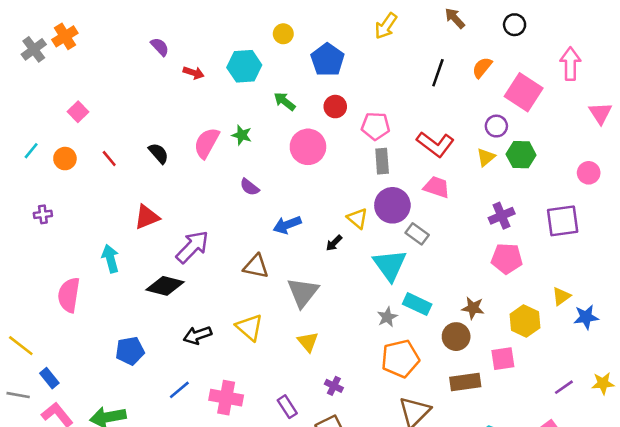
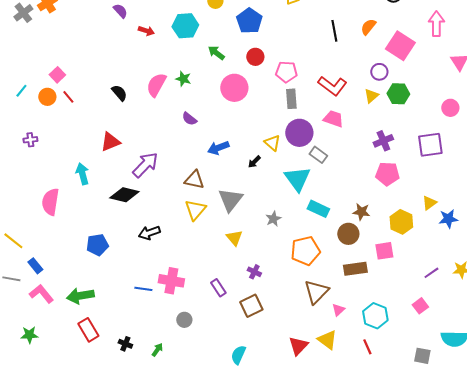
black line: (438, 73) -> (334, 31), turned -30
pink square: (78, 112) -> (57, 75), moved
red line: (109, 159) -> (68, 97), moved
gray star: (387, 317) -> (273, 219), moved
yellow triangle: (249, 327) -> (195, 210), moved, turned 30
blue line: (179, 390) -> (143, 289), moved, turned 48

